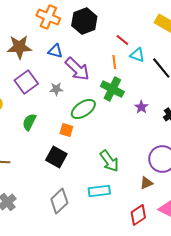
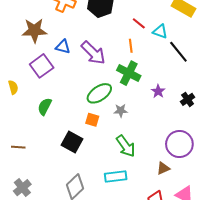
blue triangle: (55, 51) -> (63, 47), moved
cyan triangle: (137, 55) -> (160, 32), moved
gray star: (56, 89) -> (121, 111), moved
orange square: (66, 130) -> (92, 120), moved

